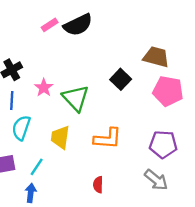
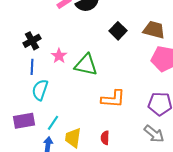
black square: (121, 79) -> (118, 31), moved
green triangle: (76, 98) -> (86, 65), turned -35
yellow trapezoid: (60, 137) -> (73, 138), moved

